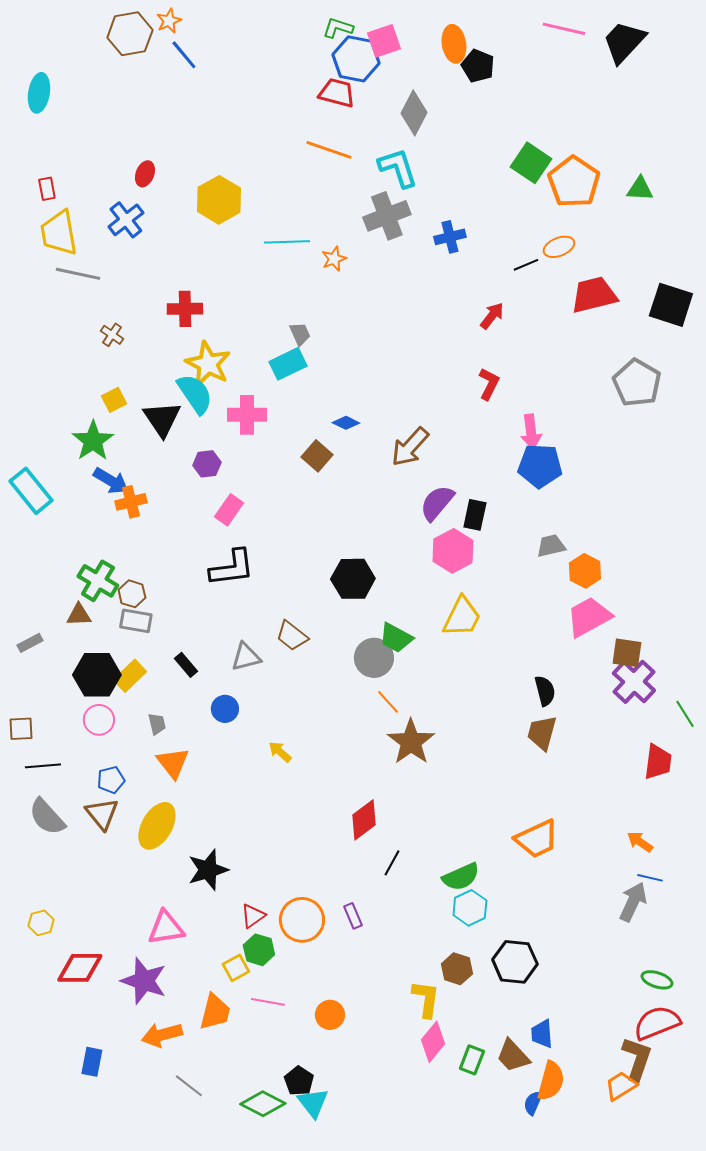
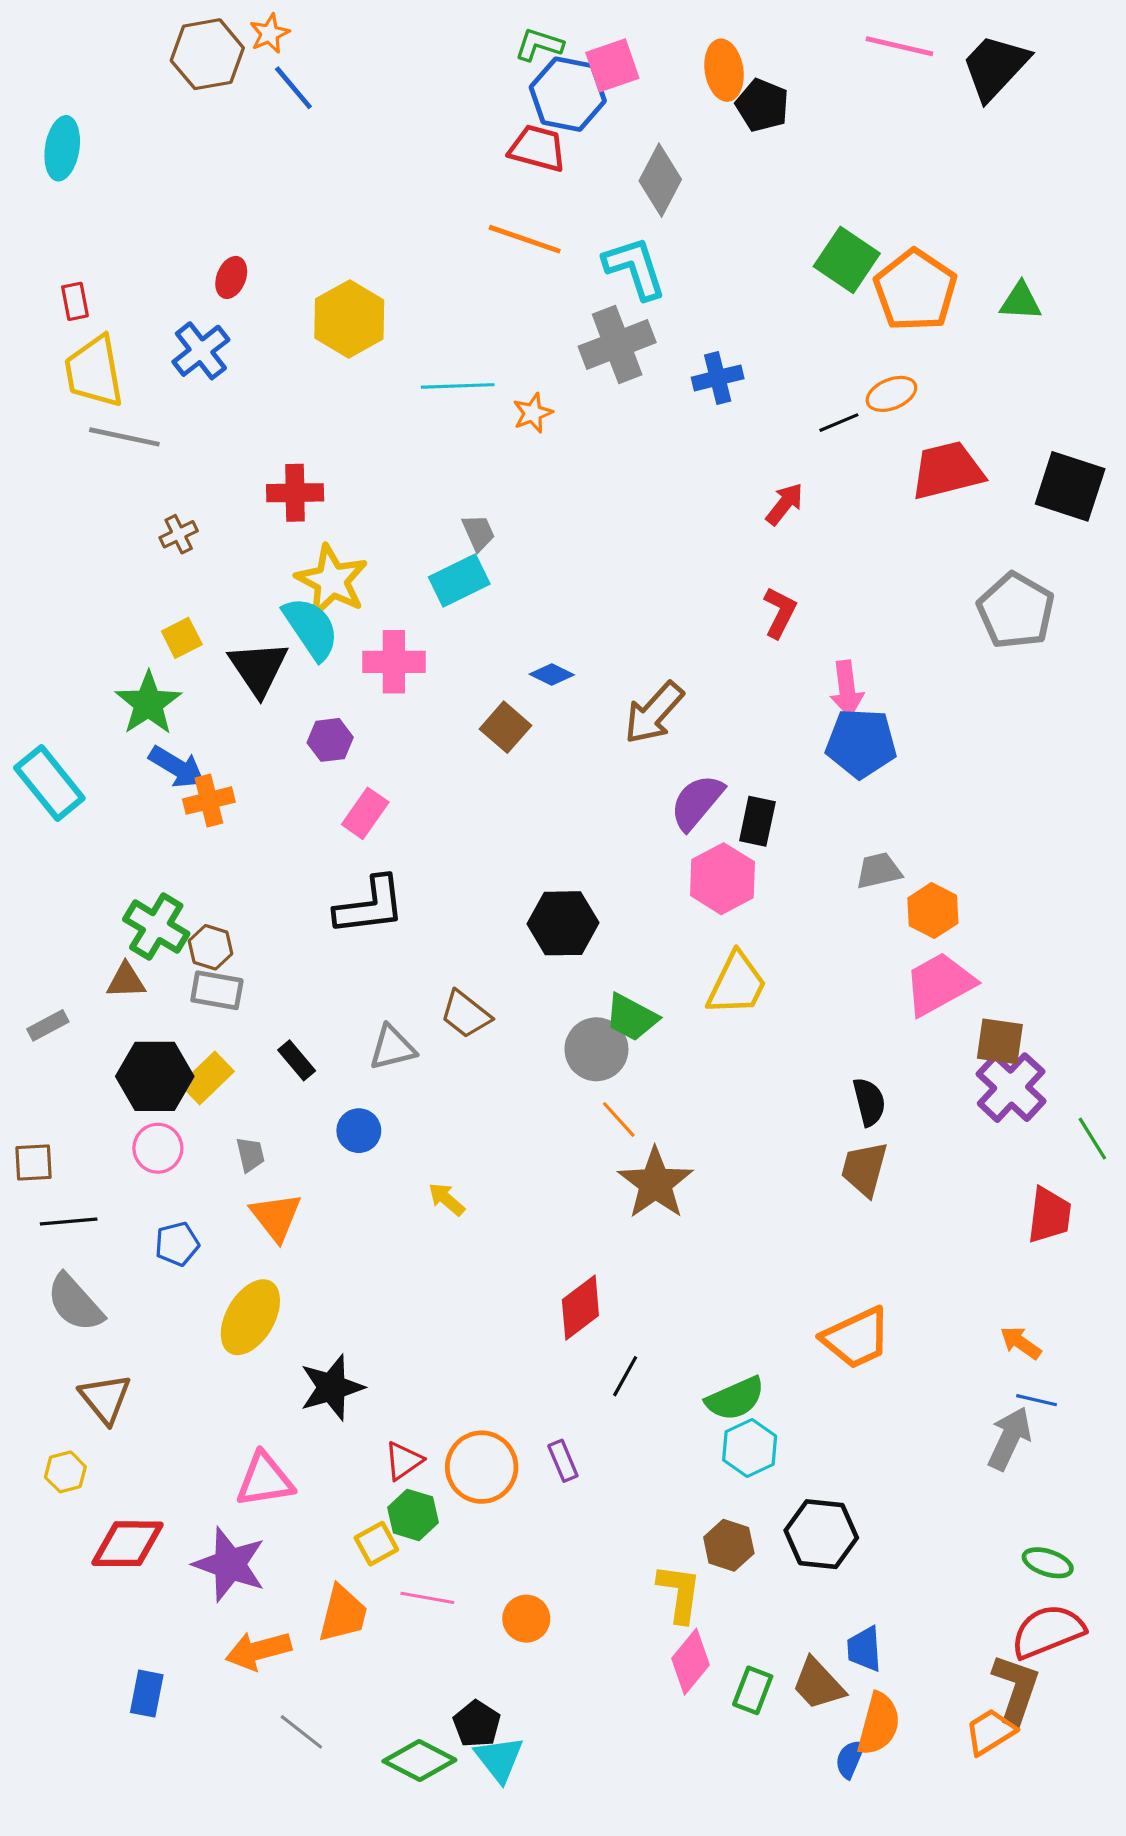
brown cross: (112, 335) -> (179, 534), turned 30
brown triangle: (102, 814) -> (105, 1399), moved

